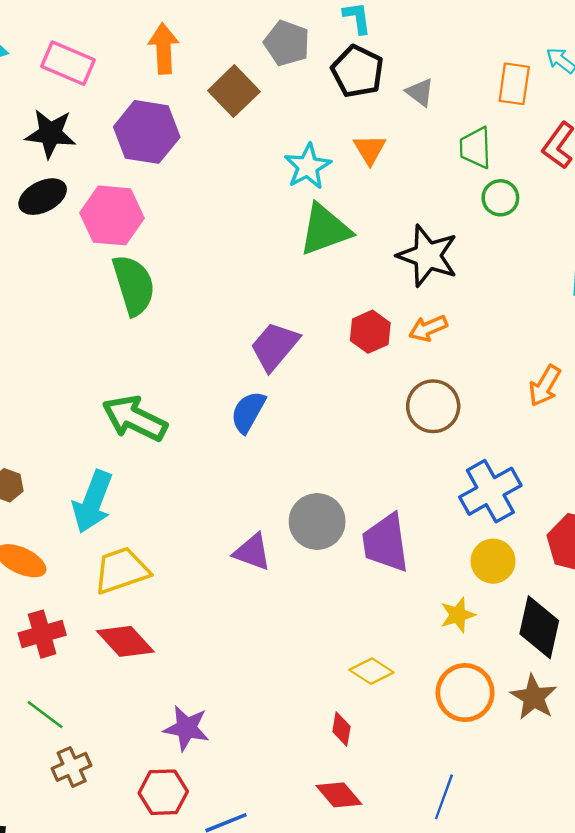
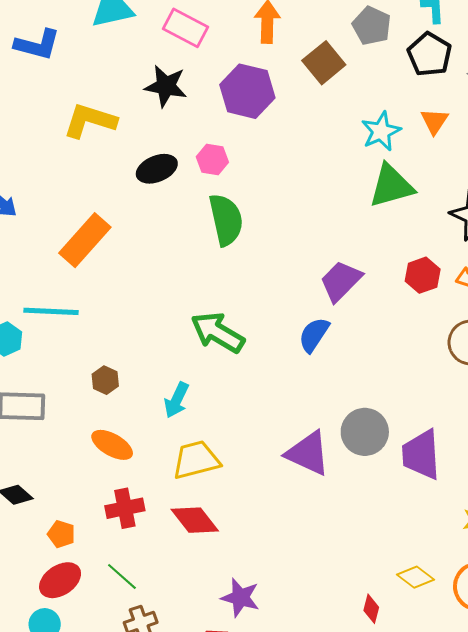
black ellipse: (43, 197) -> (157, 169), moved
pink hexagon: (112, 215) -> (212, 159), size x0.6
cyan arrow: (93, 502) -> (177, 400), size x0.7
purple triangle: (252, 552) -> (308, 453), size x1.4
yellow diamond: (371, 671) -> (415, 577), moved

